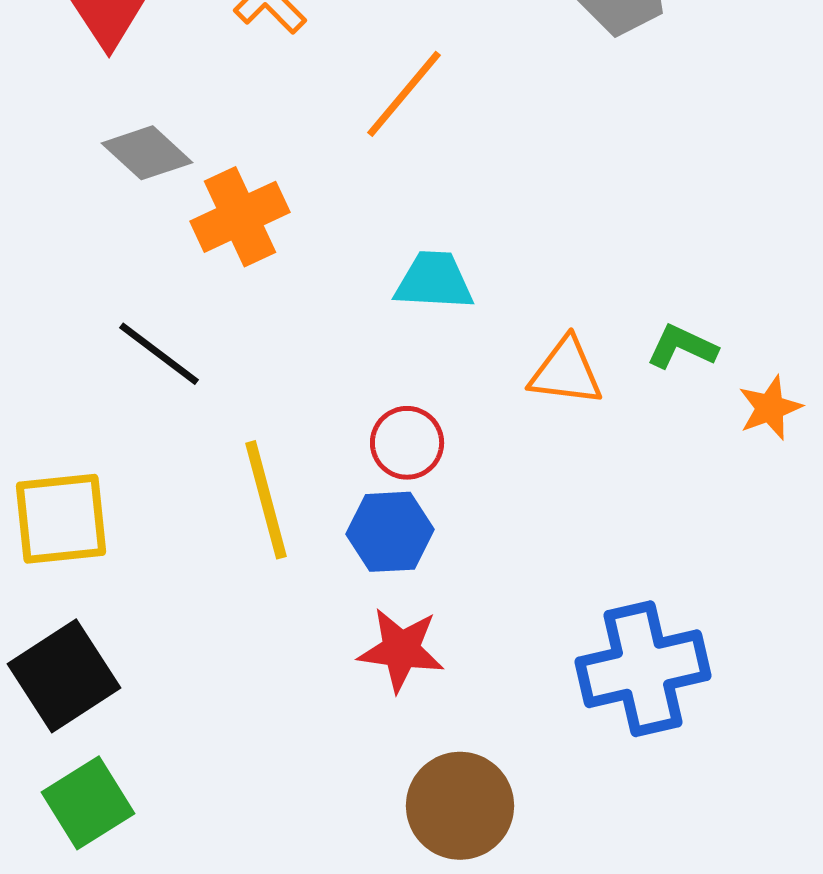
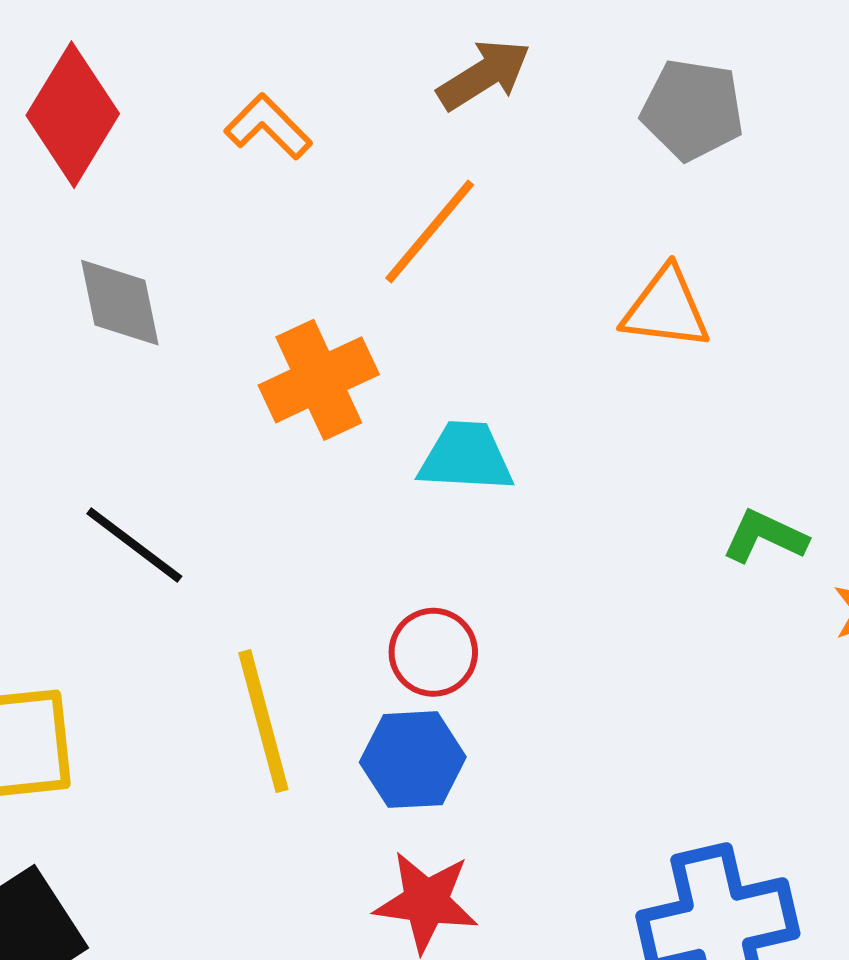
gray diamond: (147, 153) -> (120, 303), turned 36
orange cross: (240, 217) -> (319, 380), moved
orange triangle: (566, 372) -> (666, 309), moved

